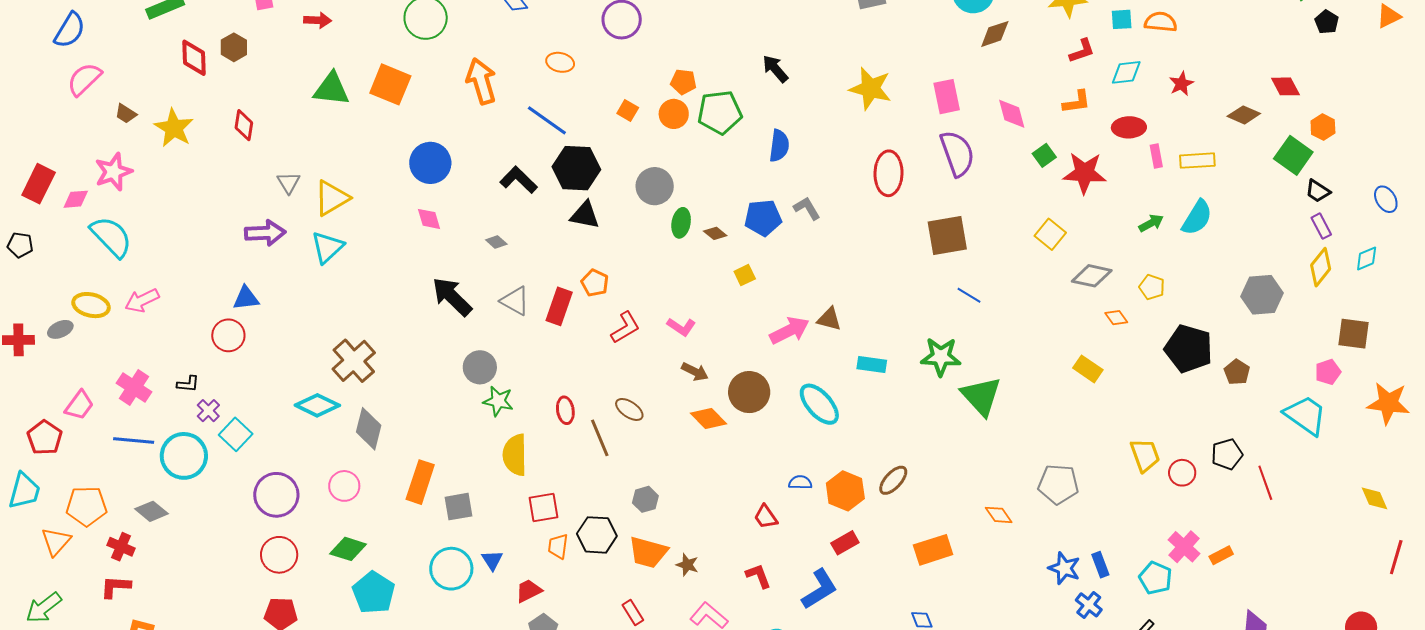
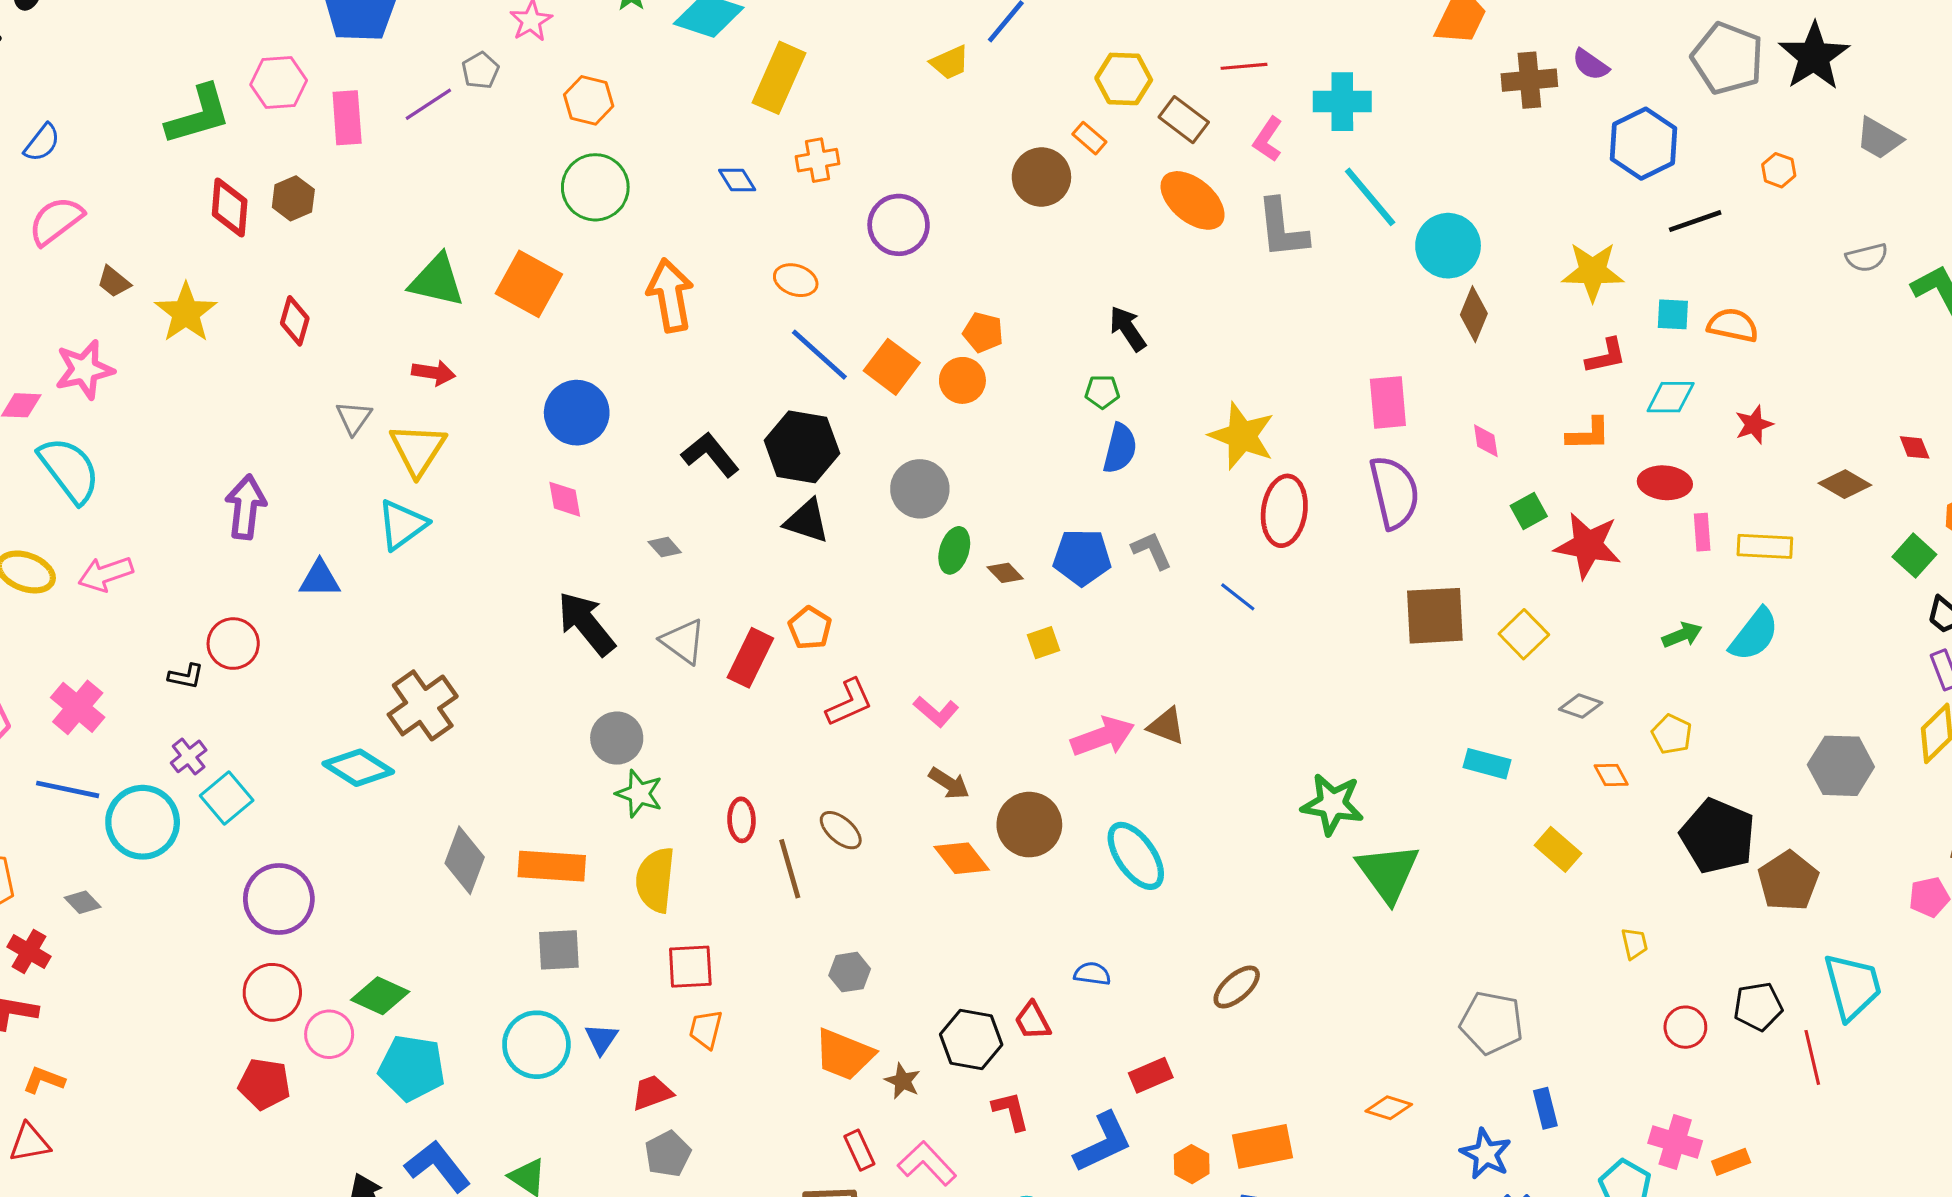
red arrow: (318, 20) -> (434, 373), moved
blue semicircle: (70, 30) -> (42, 143), size x0.7
brown diamond: (995, 34) -> (1474, 314), turned -56
red diamond: (1285, 86) -> (1915, 447), size x0.7
yellow star: (870, 89) -> (1242, 436), moved
orange square: (628, 110) -> (892, 367), size x1.6
green pentagon: (720, 112) -> (1102, 392), moved, size x0.5
pink diamond: (1012, 114) -> (1486, 441), size x0.7
blue line: (547, 120) -> (819, 355), moved
green square: (1293, 155) -> (1914, 556), size x0.7
yellow triangle: (332, 198) -> (418, 449), turned -33
purple arrow: (265, 233) -> (246, 507), moved, turned -87
brown square: (947, 236) -> (1435, 616), moved
gray diamond: (1092, 276) -> (1581, 706), size x0.7
blue line: (969, 295) -> (1238, 597), moved
blue triangle: (246, 298) -> (320, 579), moved
cyan rectangle: (872, 365) -> (1487, 764), moved
brown pentagon: (1237, 372) -> (1788, 881), size x1.5
black L-shape: (188, 384) -> (186, 676), moved
cyan trapezoid: (1305, 415) -> (1853, 986), moved, turned 33
gray diamond: (369, 429) -> (465, 860), moved
yellow trapezoid: (1145, 455) -> (1634, 943), moved, size x0.6
orange rectangle: (420, 482) -> (552, 866), moved, turned 69
pink circle: (344, 486) -> (329, 1034), moved
orange hexagon: (845, 491) -> (1192, 1164), moved, size x0.6
gray diamond: (152, 511) -> (83, 902), size x0.7
orange diamond: (999, 515) -> (1389, 1108), moved, turned -44
black hexagon: (597, 535) -> (971, 1039), moved
pink cross: (1184, 547) -> (1675, 1142), turned -32
orange rectangle: (933, 550) -> (1262, 1146), moved
blue rectangle: (1100, 565) -> (1545, 1108), moved
cyan pentagon: (374, 593) -> (412, 1068), turned -30
red rectangle: (633, 612) -> (859, 1150), moved

